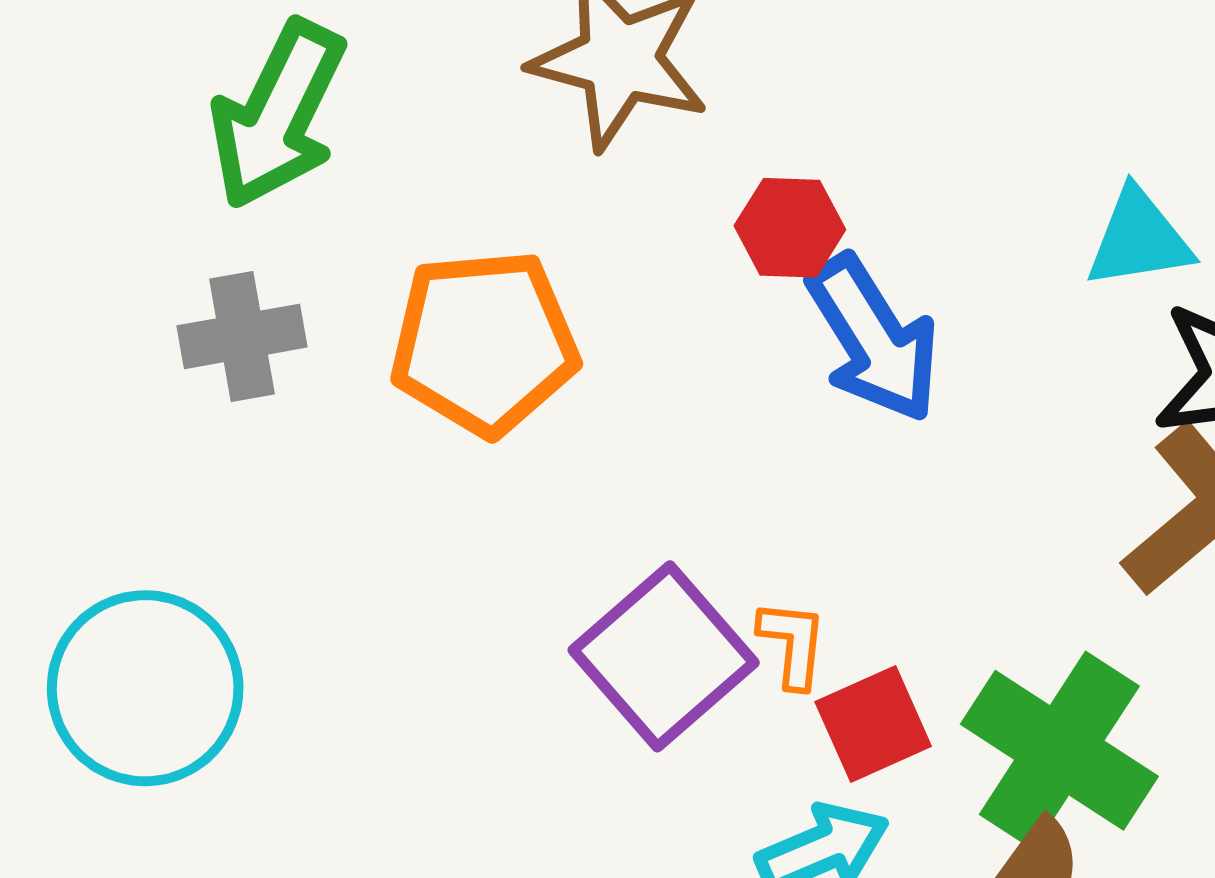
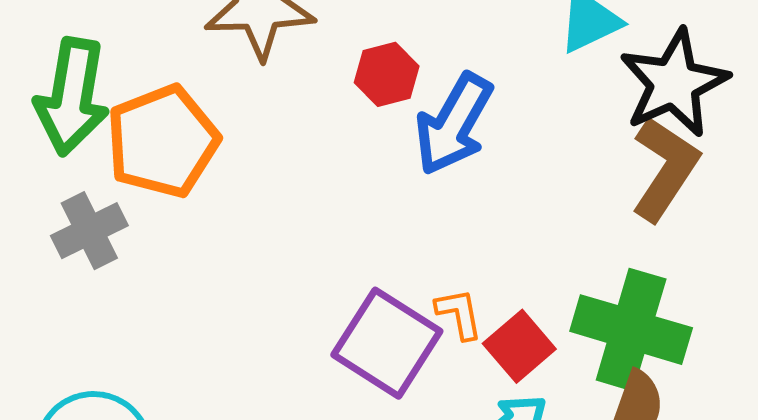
blue arrow: (874, 339) -> (454, 124), turned 78
orange pentagon: (484, 343) -> (163, 141), moved

